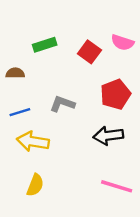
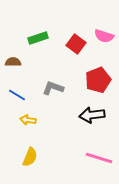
blue line: (20, 112) -> (17, 95), turned 48
yellow arrow: (33, 142) -> (28, 120), size x0.6

